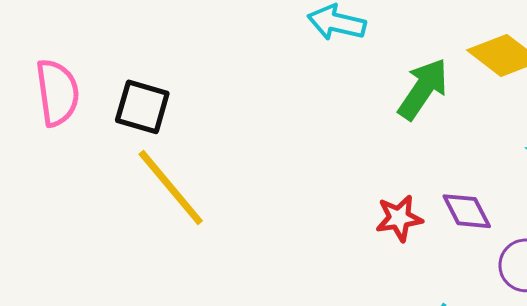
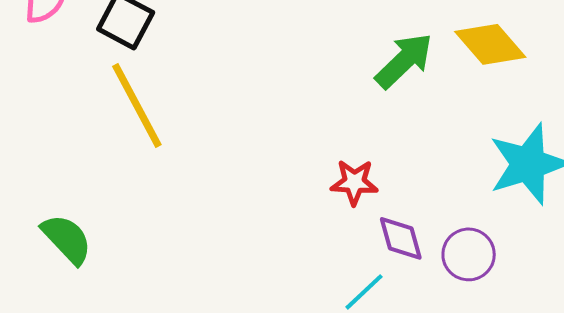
purple diamond: (467, 211) -> (401, 238), moved

